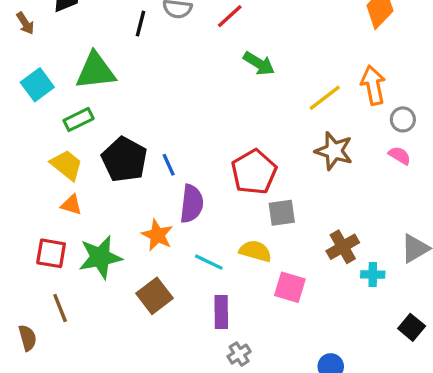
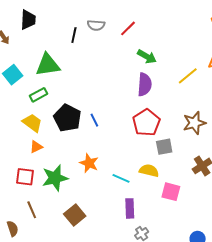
brown star: (334, 151) -> (194, 123), moved, turned -30
purple semicircle: (192, 204) -> (145, 85), moved
orange triangle: (71, 205) -> (36, 147), turned -40
brown square: (154, 296) -> (75, 215), moved

